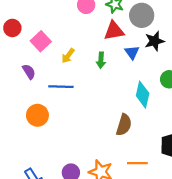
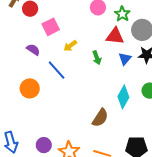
green arrow: (101, 60) -> (97, 58), turned -40
purple semicircle: (29, 72) -> (33, 50), turned -40
blue line: (61, 87) -> (57, 70), turned 30

